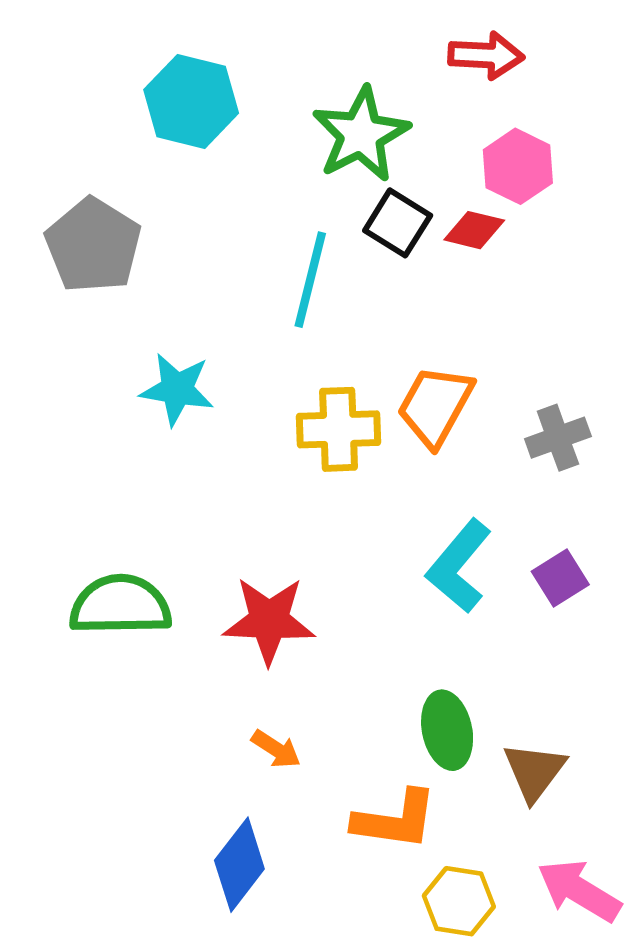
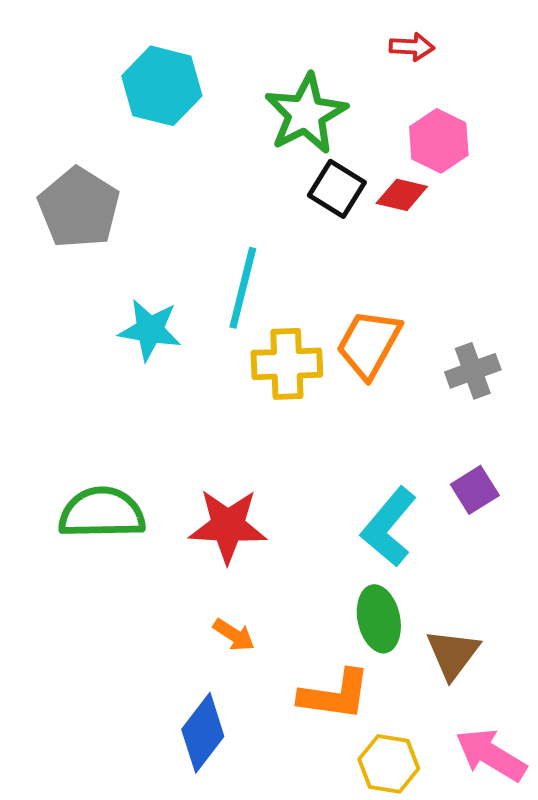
red arrow: (486, 55) -> (412, 47), size x0.7
cyan line: (310, 280) -> (243, 288), moved
cyan L-shape: (459, 566) -> (389, 527), moved

